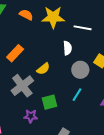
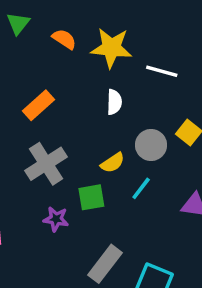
white semicircle: (67, 48) -> (114, 102), moved
yellow semicircle: (43, 69) -> (113, 163), moved

